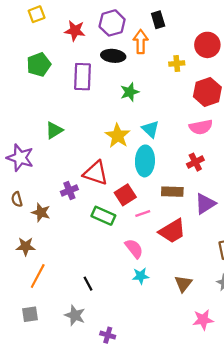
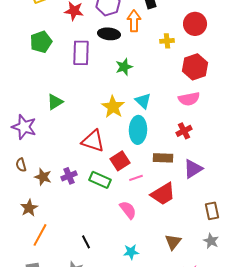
purple cross: (69, 191) -> (69, 176), moved
brown star: (26, 246) -> (29, 208), turned -30
cyan star: (141, 276) -> (131, 252), moved

